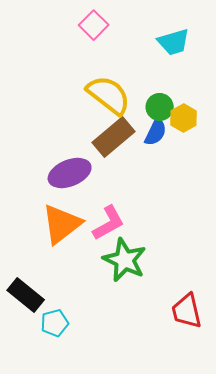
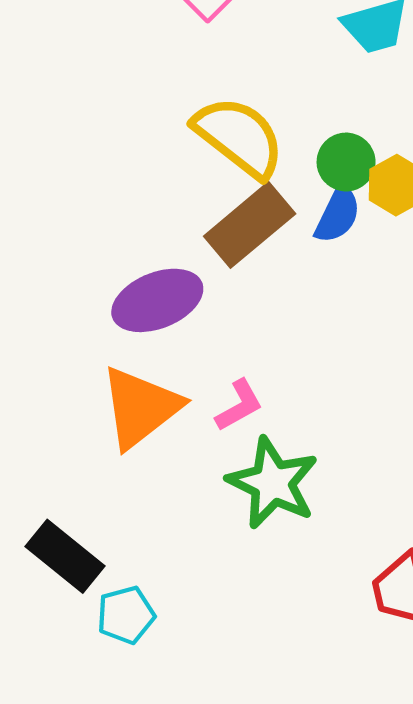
pink L-shape: (109, 223) -> (239, 405), size x0.7

